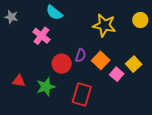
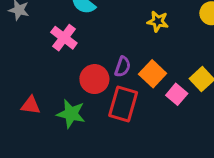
yellow star: (104, 25) -> (158, 21), size x0.6
green star: (46, 87) -> (71, 114), turned 30
red rectangle: (82, 94) -> (123, 104), moved

